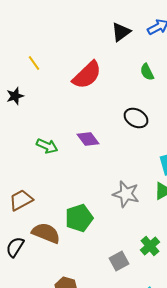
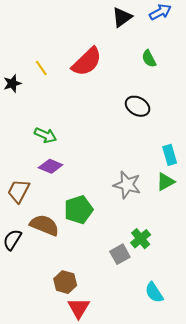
yellow line: (34, 63) -> (41, 68), moved
purple diamond: (88, 139) -> (51, 166), moved, turned -30
brown trapezoid: (21, 200) -> (19, 191), turned -35
green cross: (150, 246) -> (141, 239), moved

